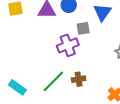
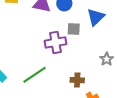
brown cross: (79, 79) -> (77, 80), moved

